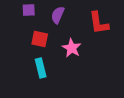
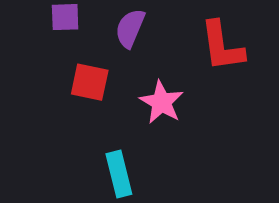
cyan rectangle: (41, 68) -> (119, 174), moved

